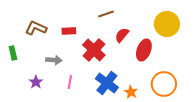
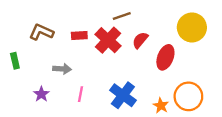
red cross: (94, 50) -> (108, 40), moved
orange star: (131, 92) -> (161, 106), moved

